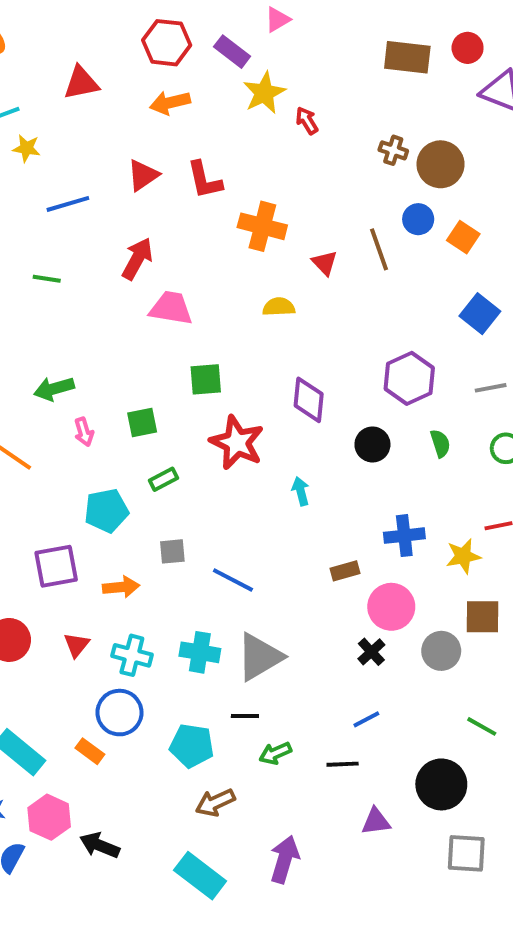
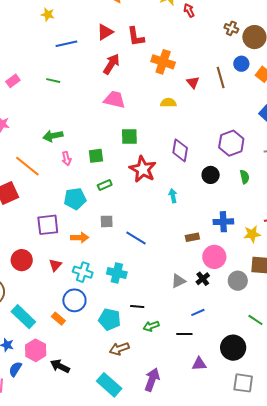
red arrow: (137, 259) -> (111, 64), moved
gray triangle: (259, 657) -> (178, 281), moved, size x0.6

